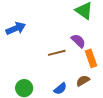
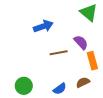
blue arrow: (16, 28) -> (43, 26), moved

